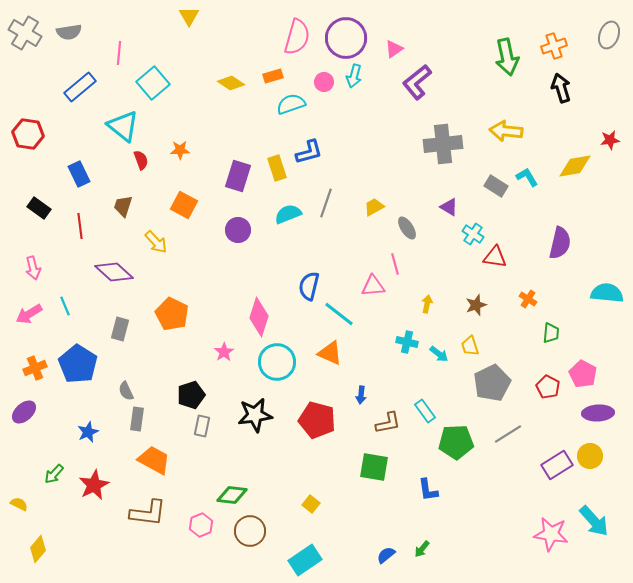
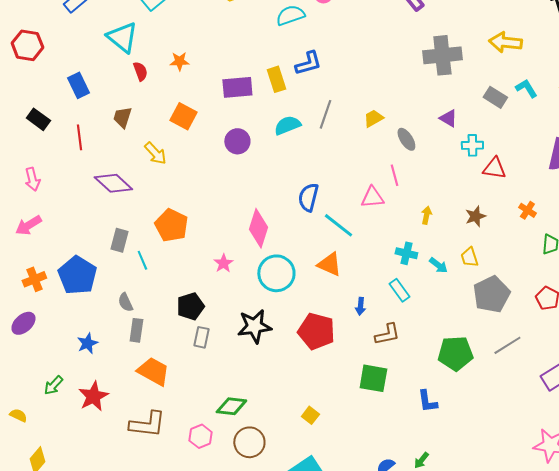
purple rectangle: (238, 176) -> (237, 87), turned 68
cyan cross: (473, 234) -> (472, 145), turned -35
cyan line: (65, 306) -> (142, 260), moved
cyan rectangle: (425, 411) -> (399, 290), moved

